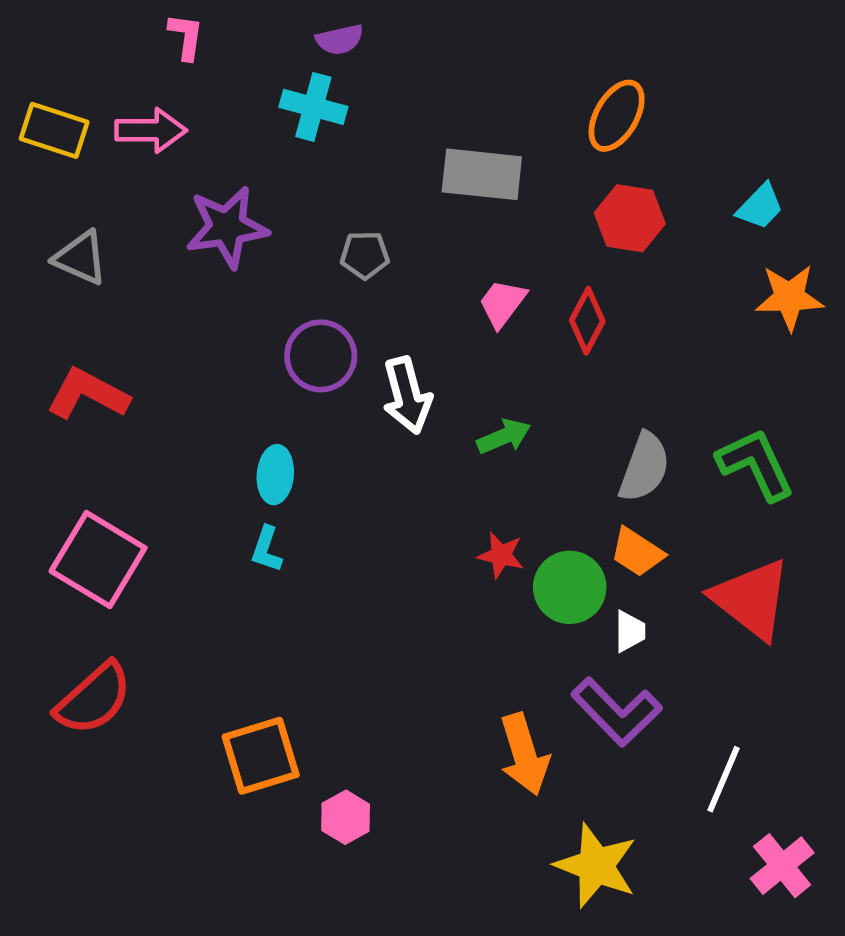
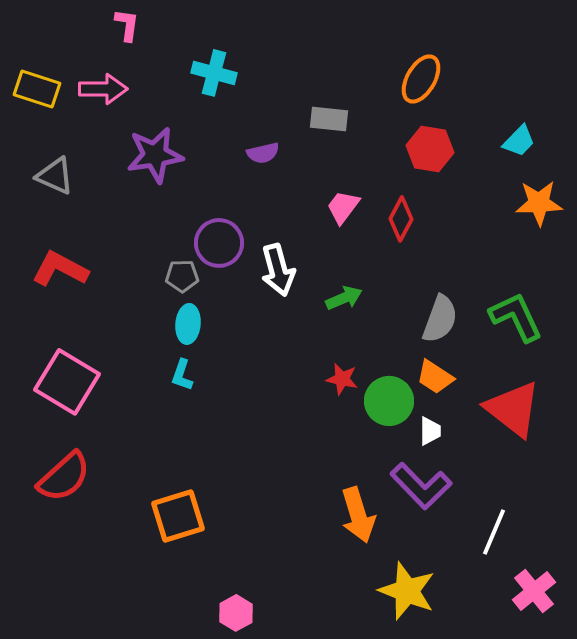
purple semicircle: (340, 40) -> (263, 153), moved
gray rectangle: (482, 174) -> (329, 119), size x0.7
gray pentagon: (365, 255) -> (182, 276), moved
pink hexagon: (346, 817) -> (236, 613), moved

